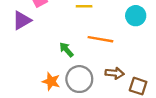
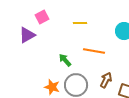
brown arrow: (115, 73) -> (106, 80), turned -70

